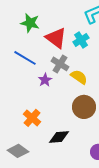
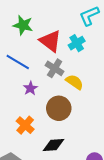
purple star: (45, 80) -> (30, 88), moved
brown circle: (84, 107) -> (59, 108), moved

